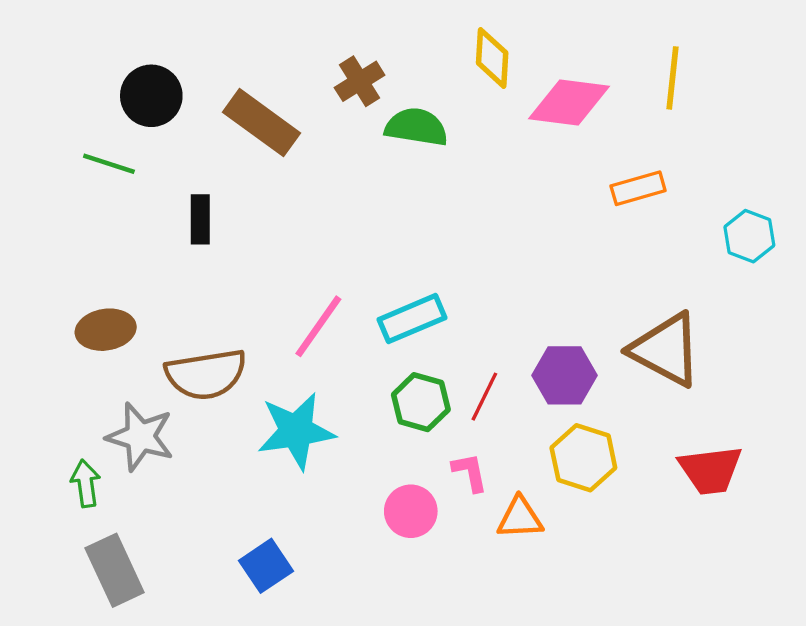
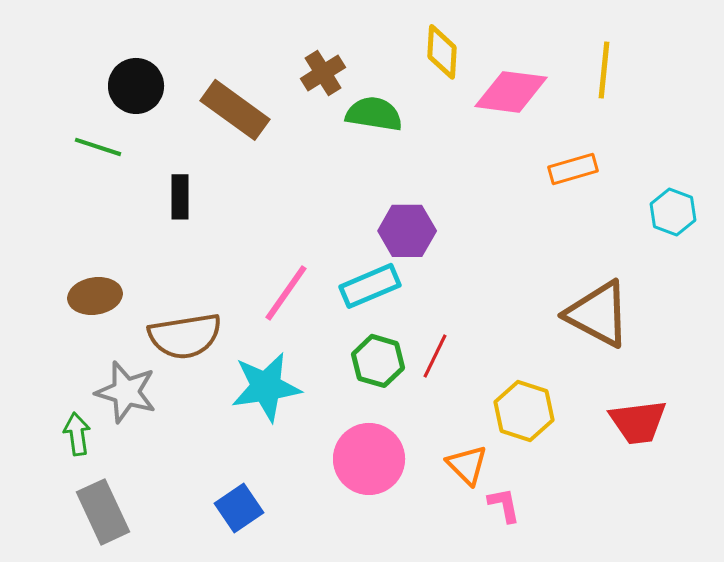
purple hexagon: (565, 375) -> (407, 231), moved
pink L-shape: (470, 472) -> (504, 505), moved
pink circle: (411, 511) -> (369, 459), size x1.5
orange triangle: (520, 518) -> (467, 465), turned 48

